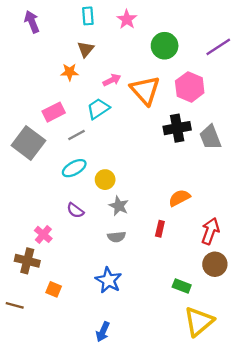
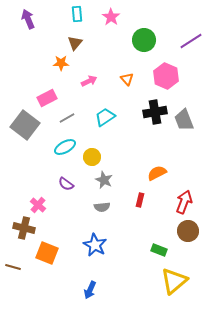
pink arrow: (112, 80) -> (89, 81), moved
orange triangle: (145, 90) -> (127, 79), size x0.5
cyan trapezoid: (98, 109) -> (105, 117), moved
orange square: (54, 289) -> (47, 253), size x1.6

